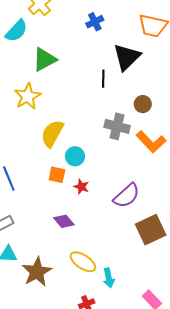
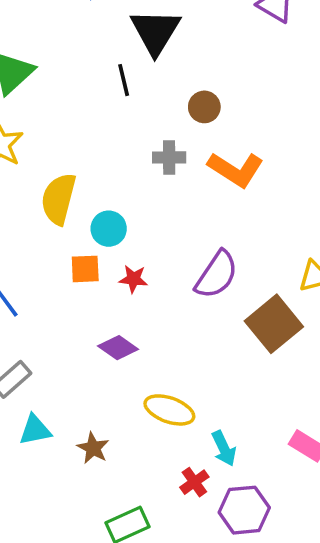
gray cross: (117, 126) -> (169, 157), size x0.7
brown star: (37, 272) -> (93, 448), size x0.6
cyan arrow: (109, 278) -> (224, 448), moved

